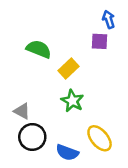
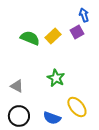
purple square: (100, 41) -> (77, 32), turned -32
yellow rectangle: (68, 68) -> (53, 36), moved
black circle: (32, 137) -> (19, 116), moved

